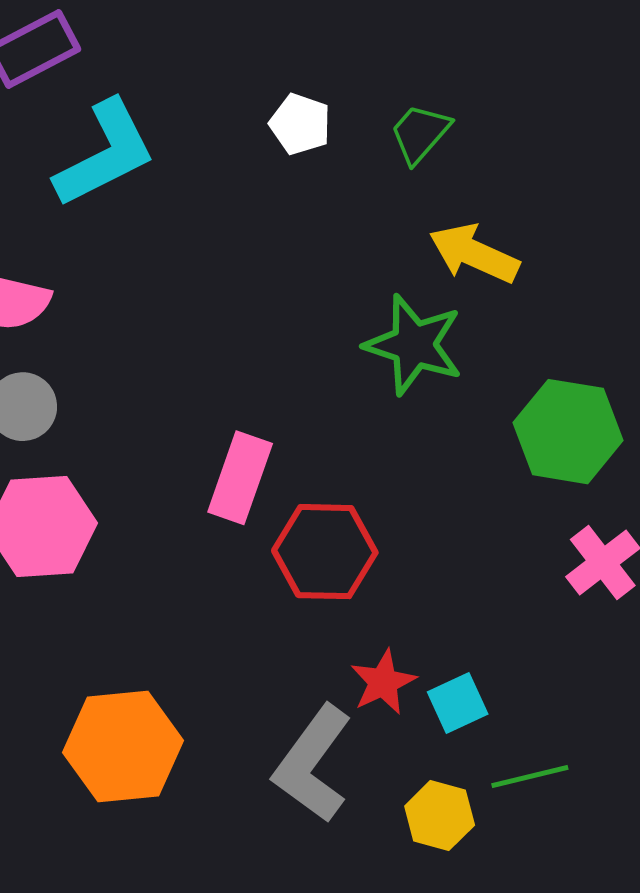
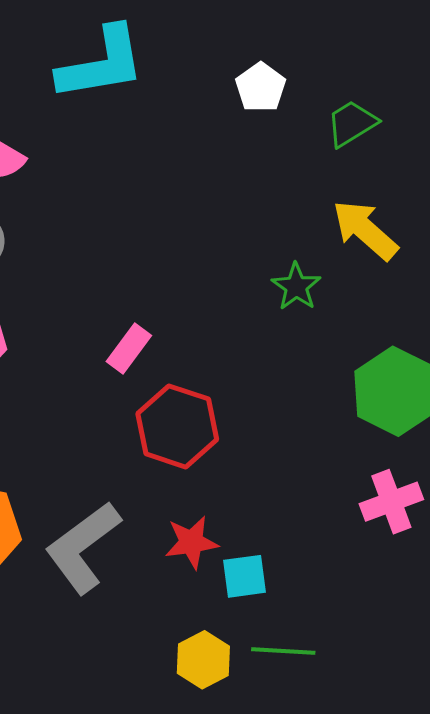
green star: (414, 345) -> (296, 287), size x0.6
pink rectangle: (240, 478) -> (129, 349), size x0.7
gray L-shape: (313, 764) -> (83, 547), moved

